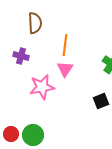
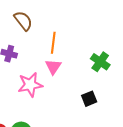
brown semicircle: (35, 23) -> (23, 21), turned -35

